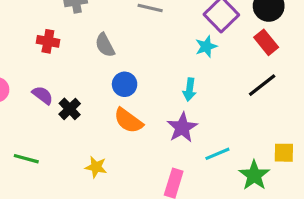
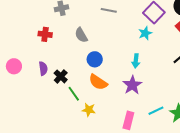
purple semicircle: (43, 95) -> (43, 68), turned 48
cyan line: (217, 154) -> (156, 111), moved
green line: (26, 159) -> (74, 94), moved, turned 42
yellow star: (96, 167) -> (89, 110), moved

